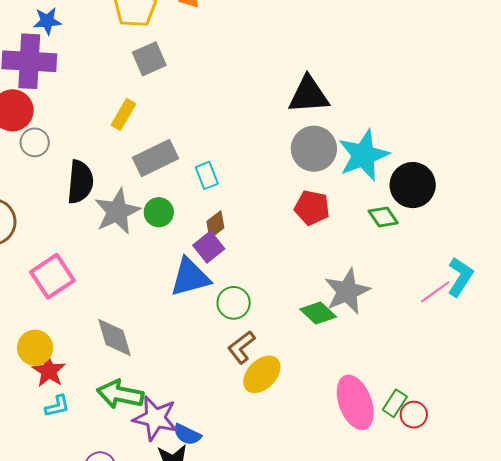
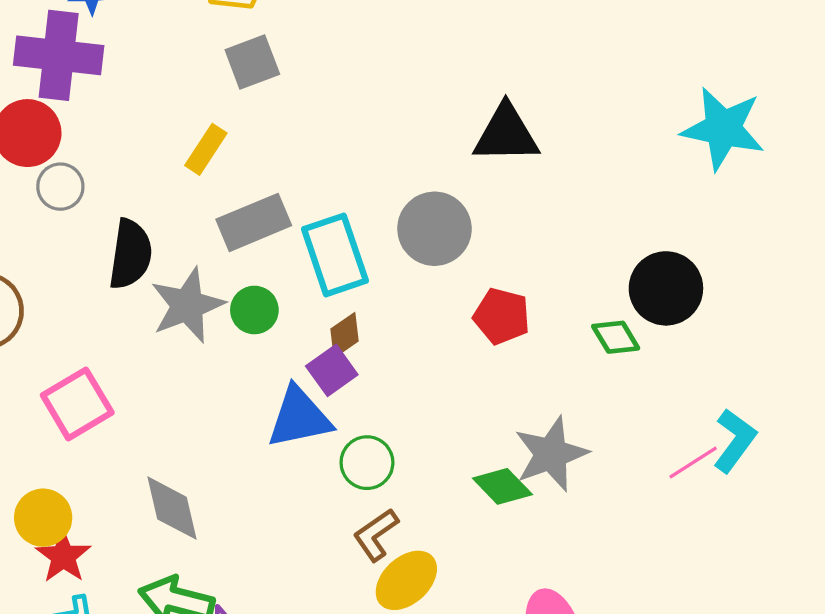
gray circle: (314, 149) -> (434, 229), moved
cyan star: (364, 155) -> (723, 129), moved, turned 30
cyan rectangle: (207, 175) -> (335, 255), size x1.8

